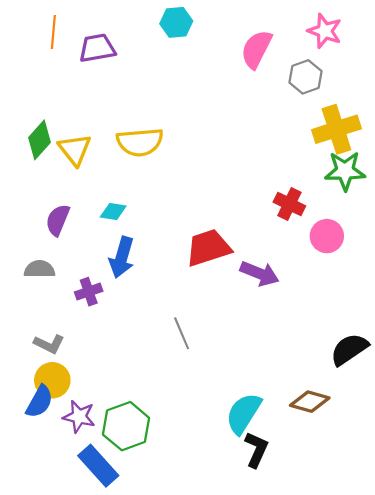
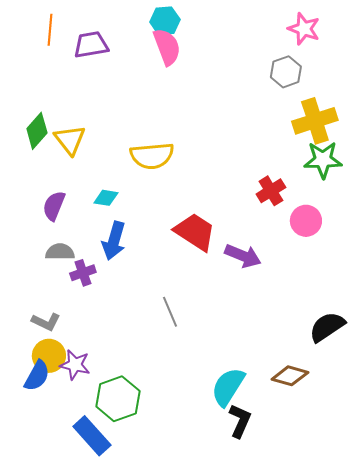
pink semicircle: (256, 49) -> (167, 47), moved, turned 132
yellow semicircle: (140, 142) -> (152, 156), moved
red cross: (289, 204) -> (271, 191), turned 32
red trapezoid: (208, 248) -> (195, 232), turned 51
gray semicircle: (40, 269) -> (60, 252), moved
purple star: (79, 417) -> (75, 365), moved

